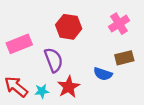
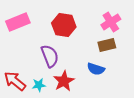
pink rectangle: (19, 44) -> (18, 22), moved
brown rectangle: (124, 58) -> (107, 45), moved

